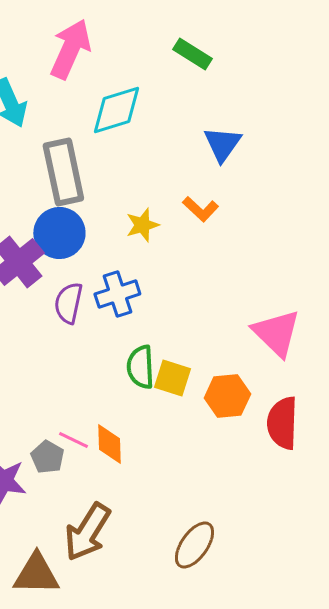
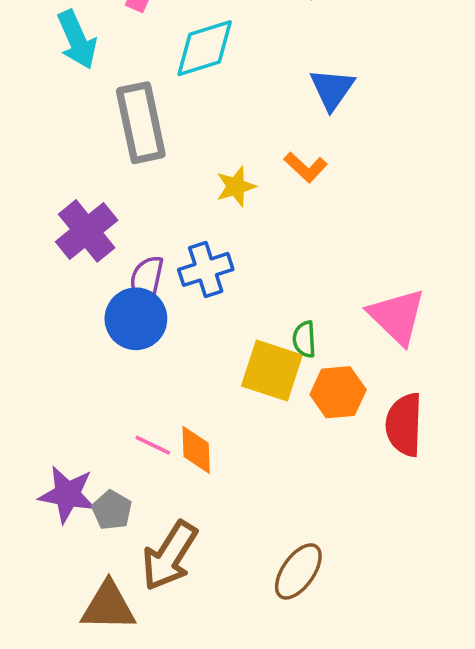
blue circle: (59, 233) -> (136, 319), moved
green semicircle: (140, 367) -> (304, 339), moved, size x0.7
yellow square: (172, 378) -> (272, 371), size x1.4
gray pentagon: (47, 457) -> (112, 510), moved

